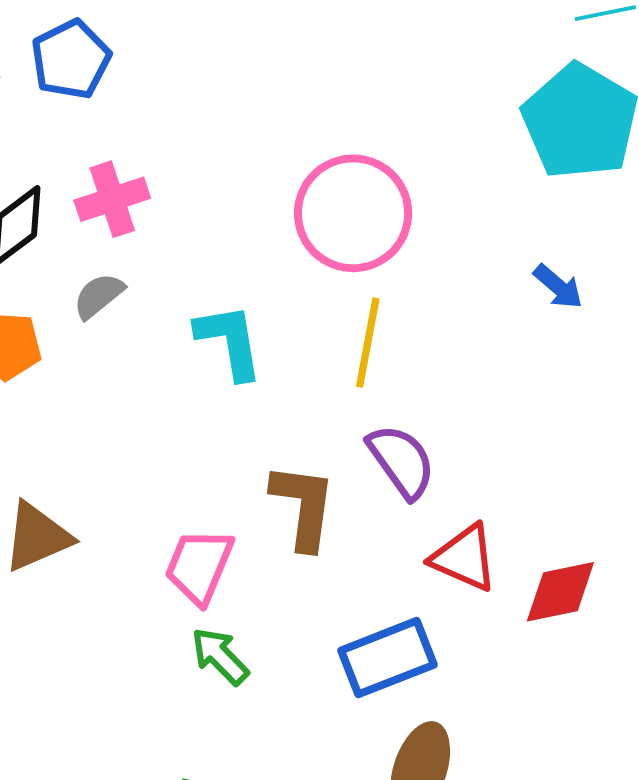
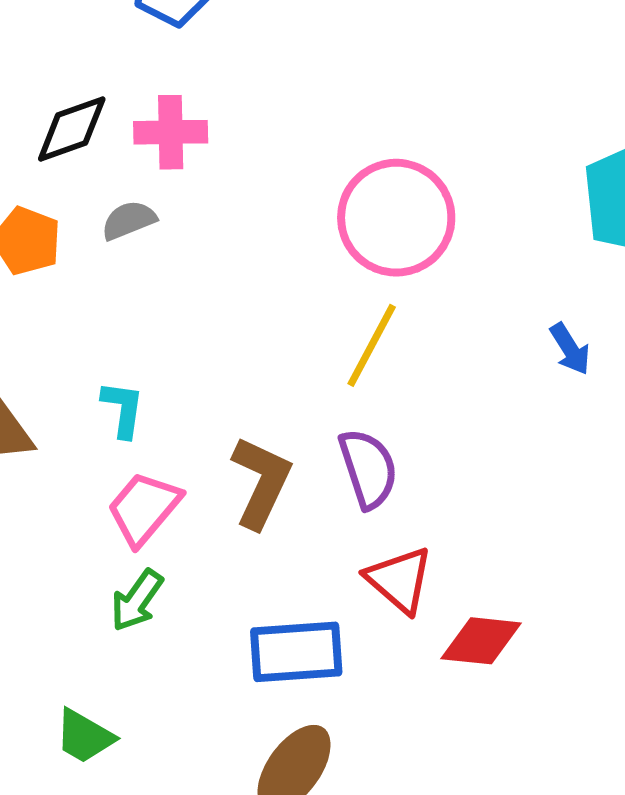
cyan L-shape: (229, 341) -> (123, 409), moved, size x0.7
green arrow: (220, 656) -> (137, 600), turned -118

